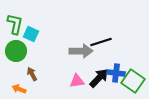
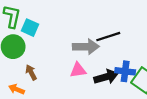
black arrow: (99, 78) -> (106, 77), turned 30
pink triangle: (77, 81) -> (78, 70), moved

